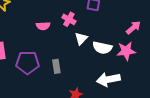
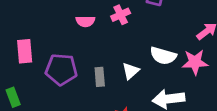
pink cross: (69, 19) -> (121, 15), turned 32
white triangle: (81, 39) -> (131, 71), moved

